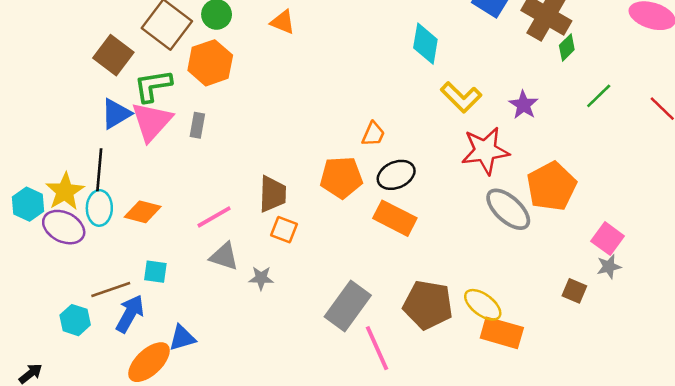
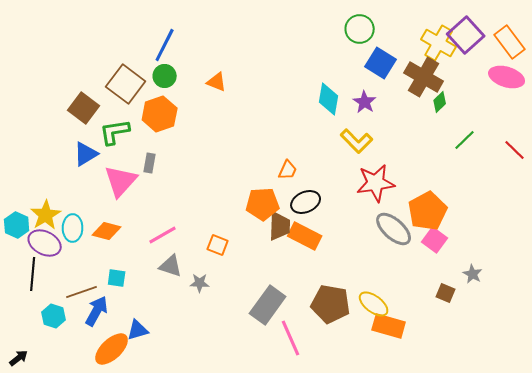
purple star: (523, 105) -> (365, 102), moved
pink triangle: (152, 121) -> (121, 181), moved
black line: (99, 170) -> (33, 274), moved
brown trapezoid: (273, 194) -> (280, 226), moved
pink square: (608, 239) -> (435, 240), moved
gray star: (609, 267) -> (473, 274), turned -30

